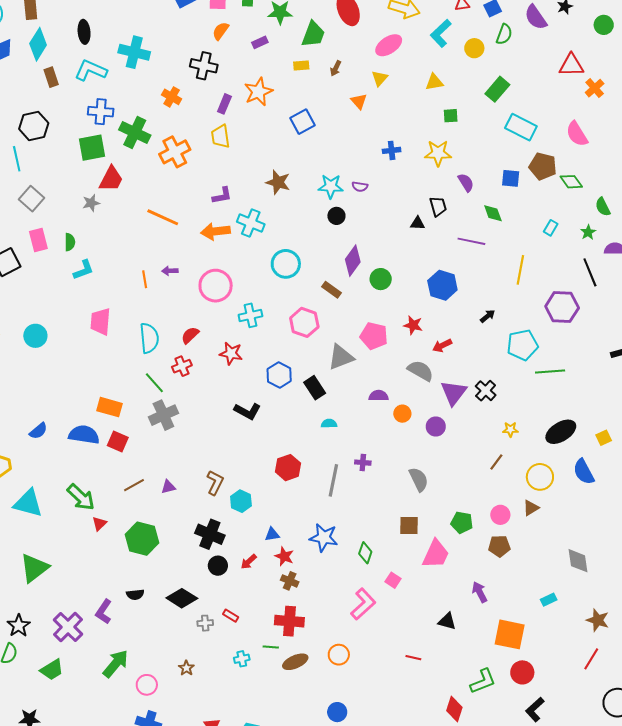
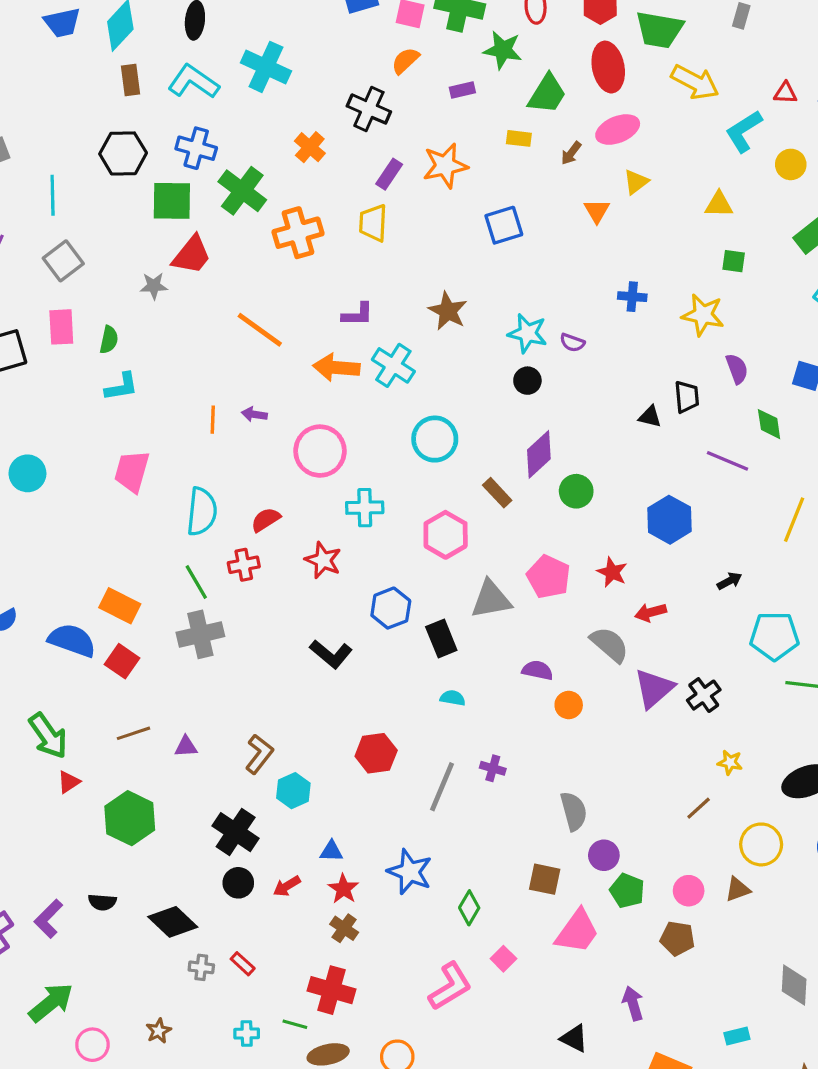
pink ellipse: (389, 45) -> (618, 130), moved
black hexagon: (34, 126) -> (123, 153), moved
purple circle: (436, 427) -> (604, 855), moved

